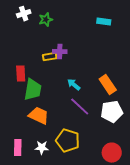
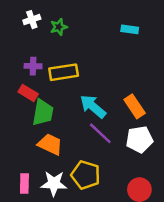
purple cross: (60, 52) -> (33, 66), moved
yellow rectangle: (50, 57) -> (64, 72), size x1.6
red rectangle: (21, 74) -> (28, 93), turned -56
cyan arrow: (74, 85) -> (93, 106), size x1.6
white star: (42, 148) -> (54, 183), size x1.5

